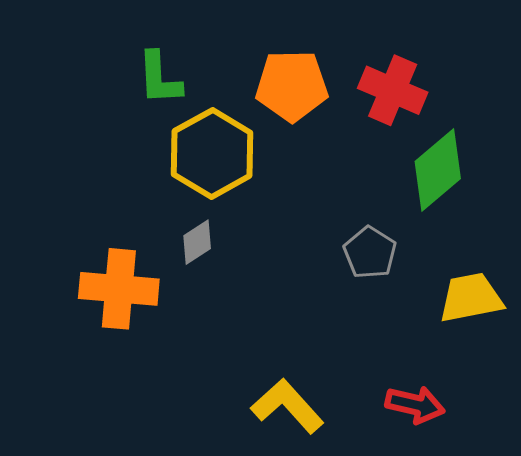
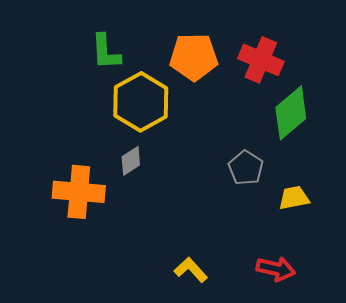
yellow trapezoid: (471, 298) -> (294, 198), moved, size x0.7
yellow L-shape: (287, 406) -> (191, 270), size x0.7

